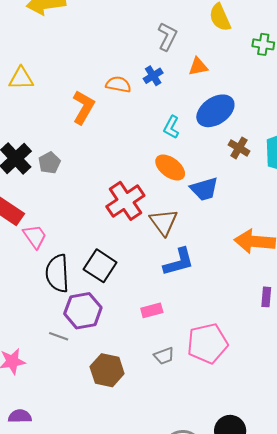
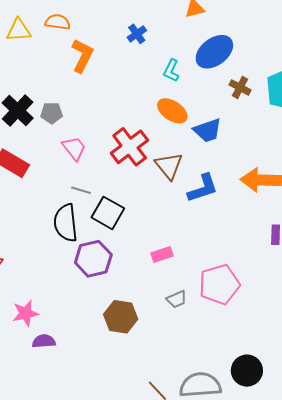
blue cross: (153, 76) -> (137, 34), moved
orange semicircle: (118, 84) -> (58, 22), moved
gray pentagon: (49, 163) -> (52, 113), turned 30
pink trapezoid: (35, 236) -> (74, 148), moved
blue L-shape: (179, 262) -> (203, 188), moved
gray line: (59, 336) -> (81, 190), moved
purple semicircle: (20, 416) -> (44, 341), moved

